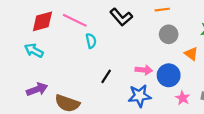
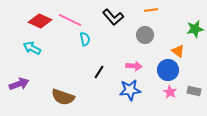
red diamond: (42, 21) -> (40, 21), turned 40
gray circle: (169, 34) -> (145, 35), moved
blue circle: (169, 75) -> (168, 70), moved
purple arrow: (37, 89) -> (19, 84), moved

